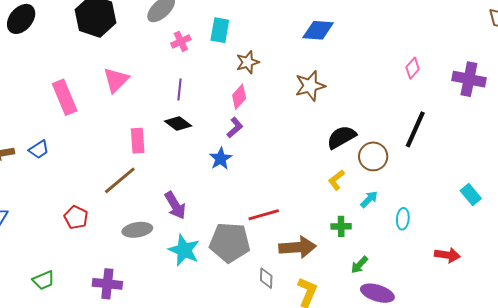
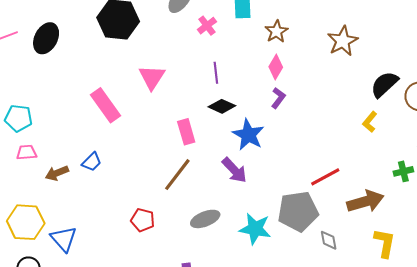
blue star: (221, 159) -> (248, 135), moved, size x1.4
yellow L-shape: (336, 180) -> (370, 122), moved
purple arrow: (175, 205) -> (234, 170), moved
gray diamond: (266, 278) -> (329, 240), moved

